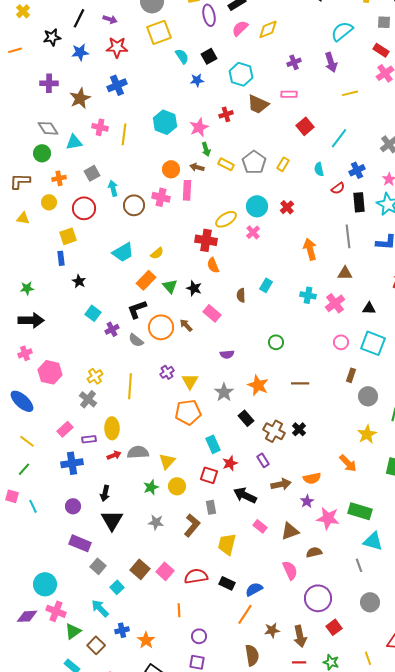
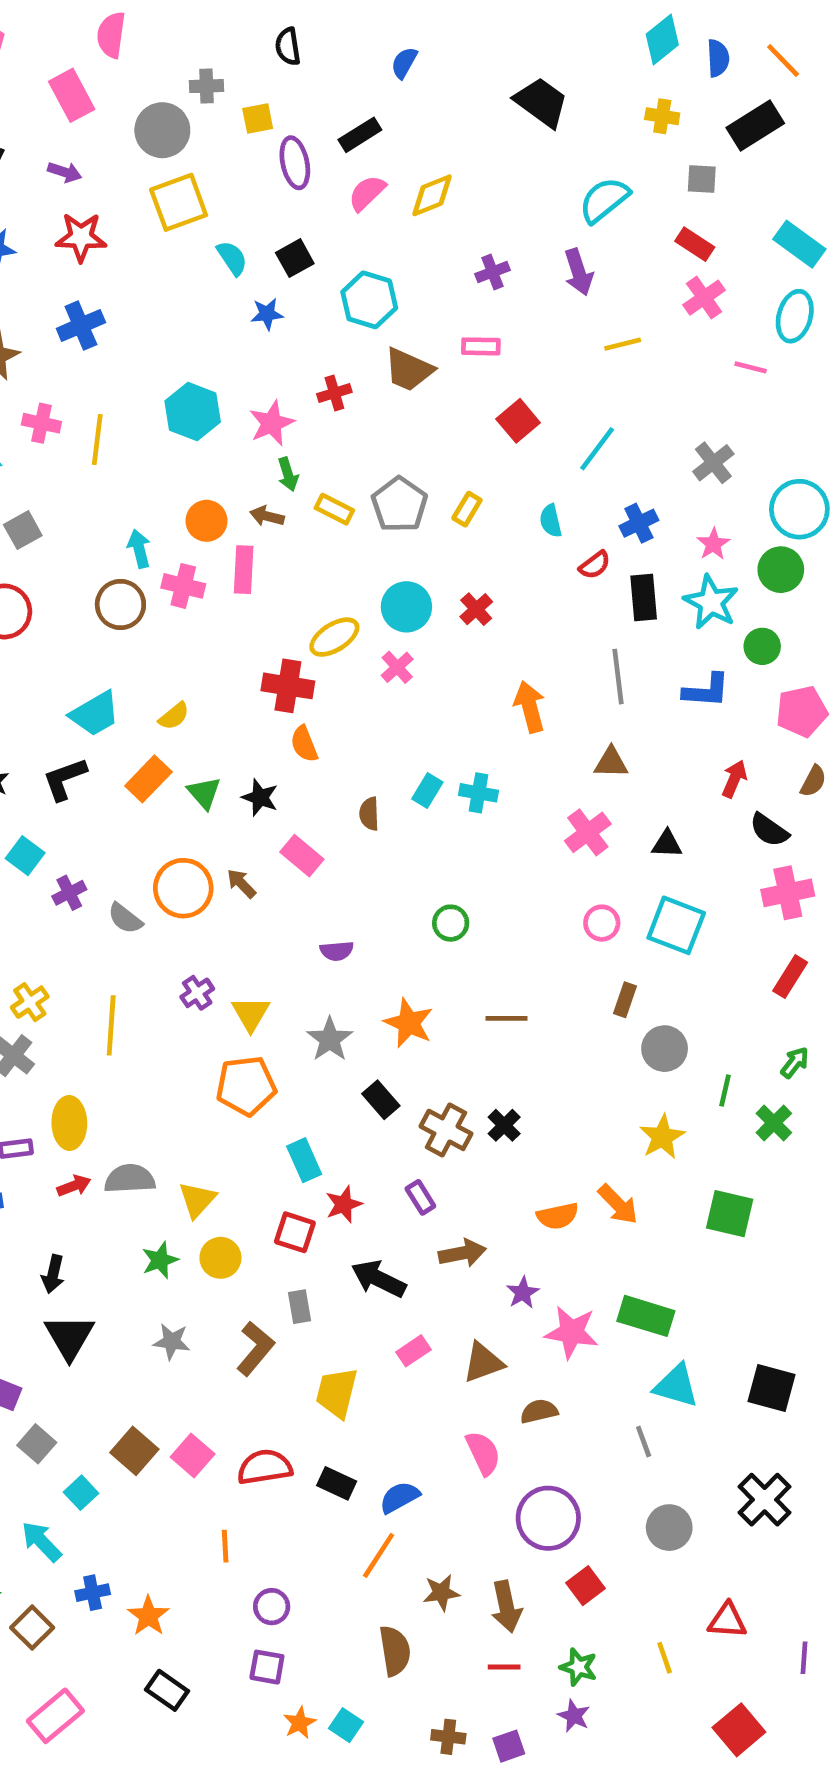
cyan arrow: (113, 188) -> (139, 549), moved
cyan cross: (308, 295) -> (479, 793), moved
black L-shape: (137, 309) -> (65, 779), moved
orange semicircle: (312, 478) -> (558, 1216), moved
pink rectangle: (260, 526) -> (413, 1351), turned -72

